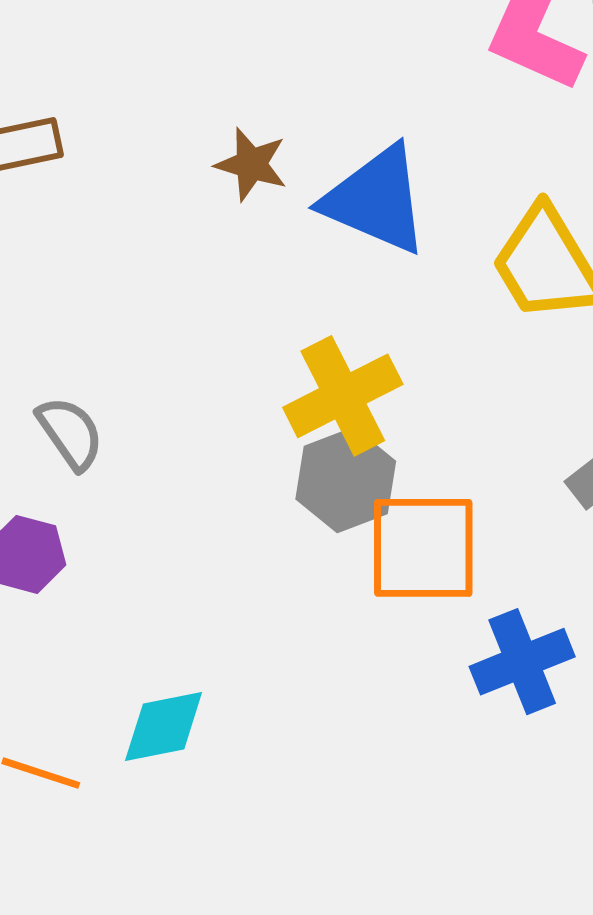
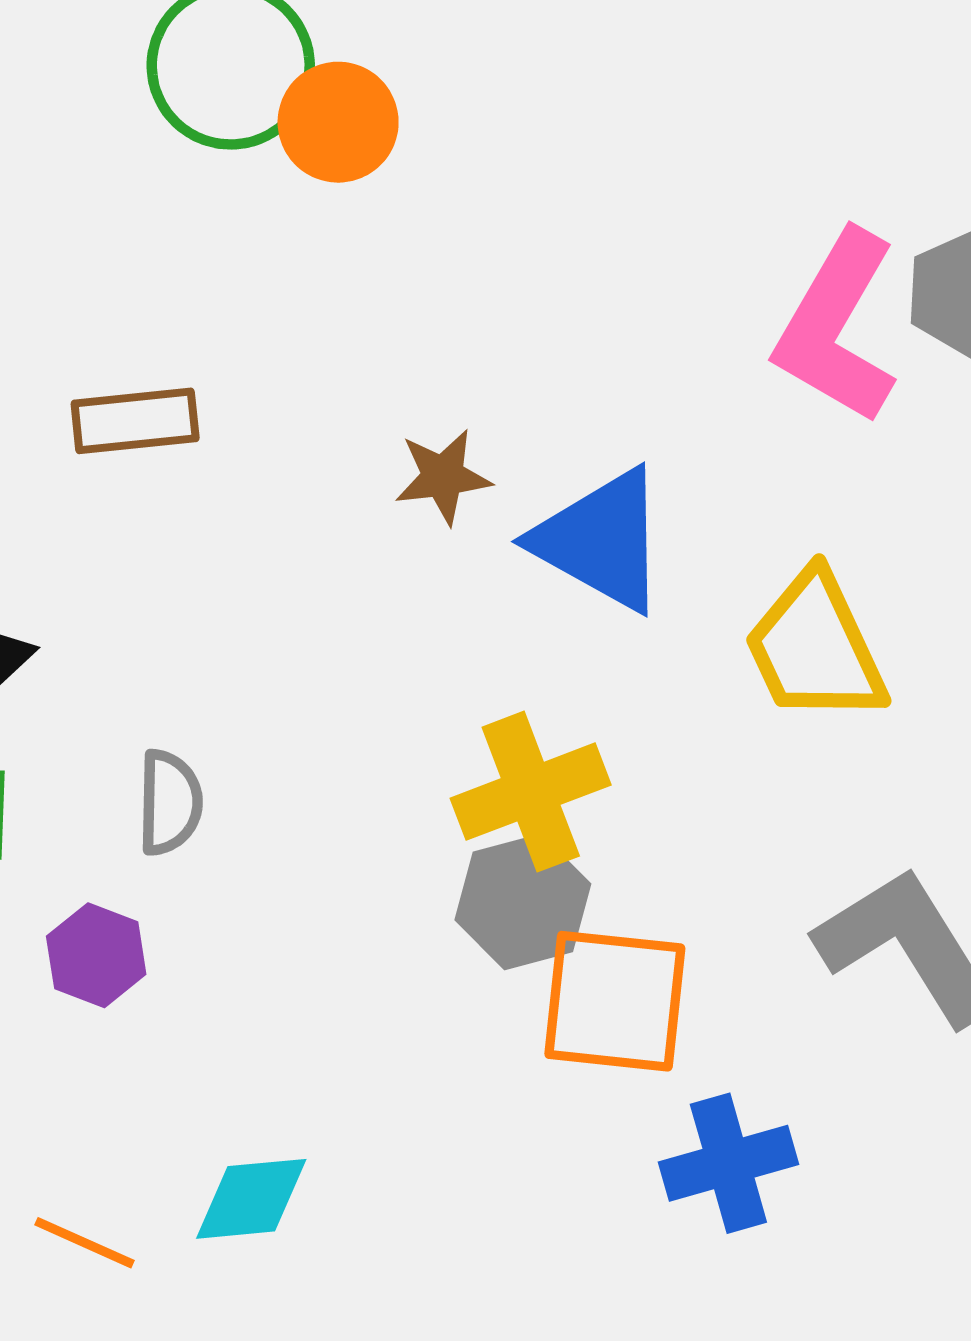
brown star: (251, 164) -> (443, 477), turned -30
gray semicircle: (70, 433) -> (170, 803), turned 30

